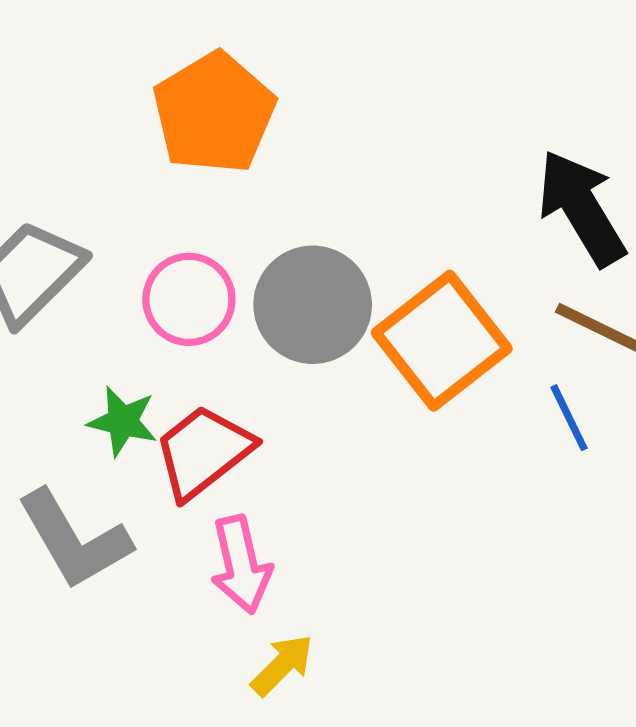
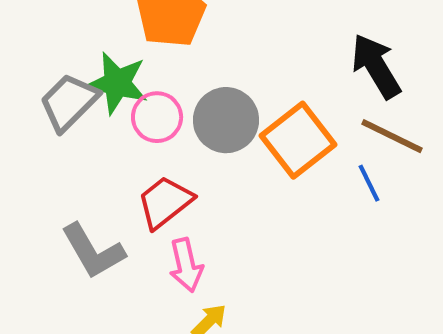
green star: (123, 421) -> (117, 83), moved, size x1.6

